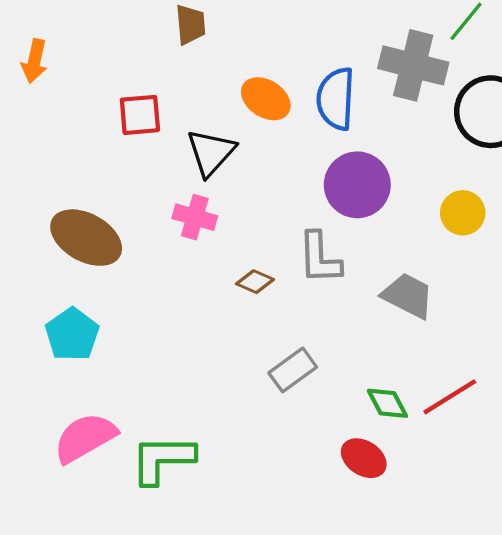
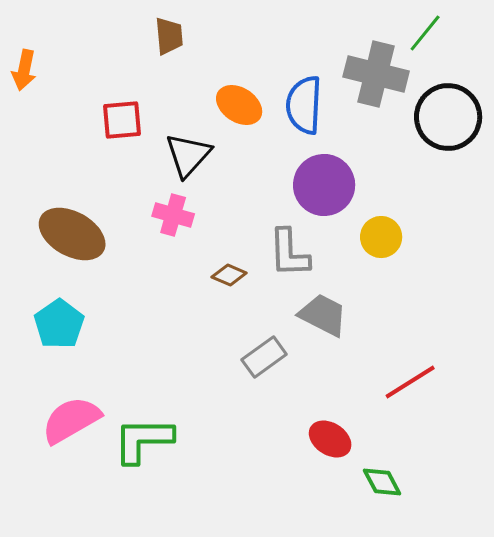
yellow circle: (463, 213) -> (381, 237), moved
gray trapezoid: (408, 296) -> (323, 315), moved
green diamond: (387, 403) -> (382, 482), moved

